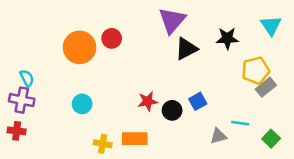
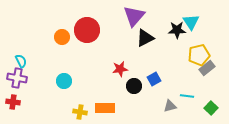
cyan triangle: (271, 26) -> (191, 22), moved
red circle: (112, 38) -> (87, 30), size x1.6
orange circle: (80, 47) -> (62, 37), size x0.6
red star: (148, 101) -> (120, 69), moved

